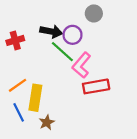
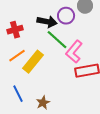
purple circle: (72, 35) -> (66, 16), moved
orange line: (17, 85) -> (17, 56), moved
yellow rectangle: (35, 98) -> (33, 62), moved, turned 30

